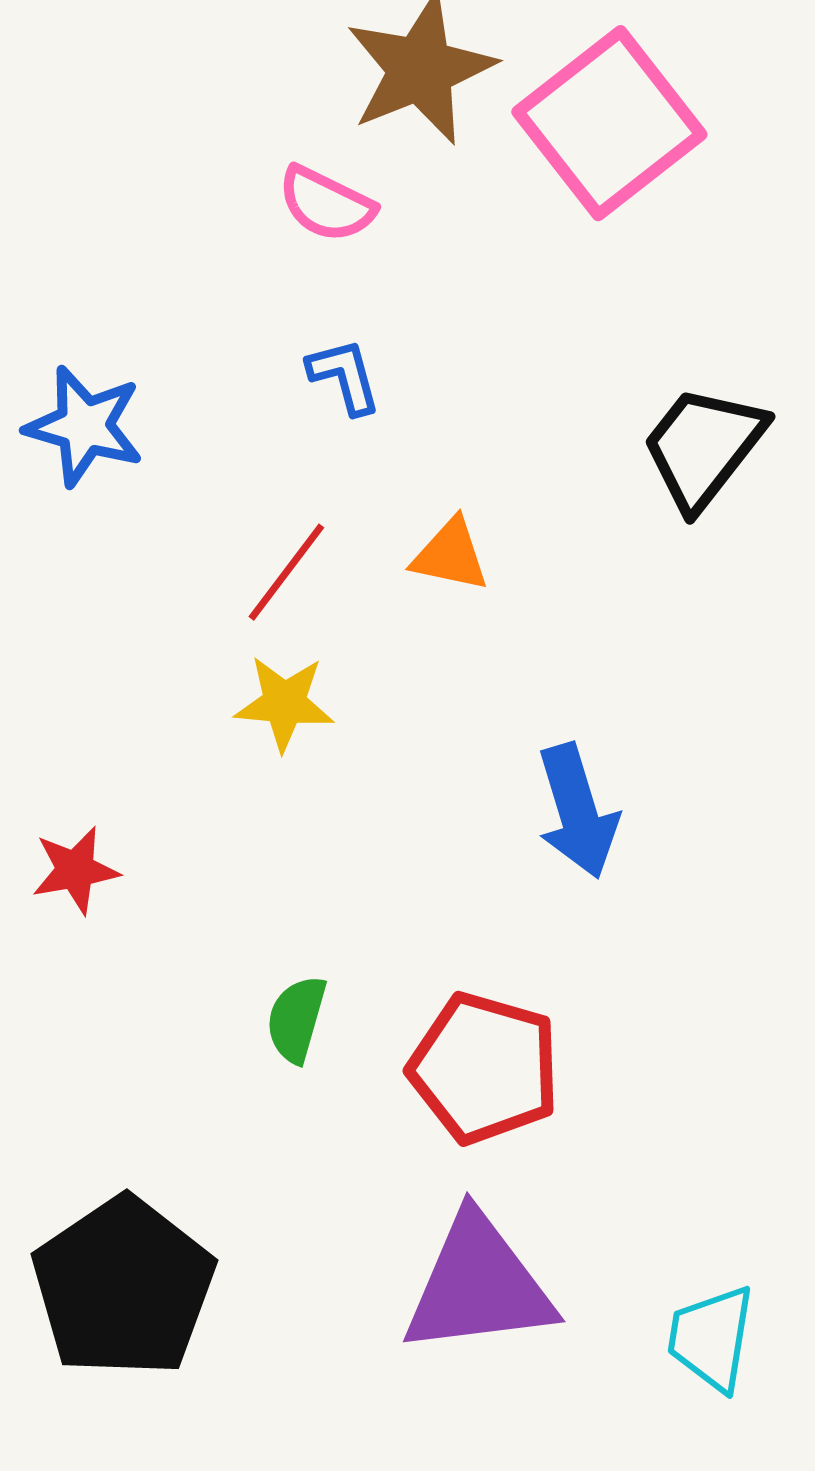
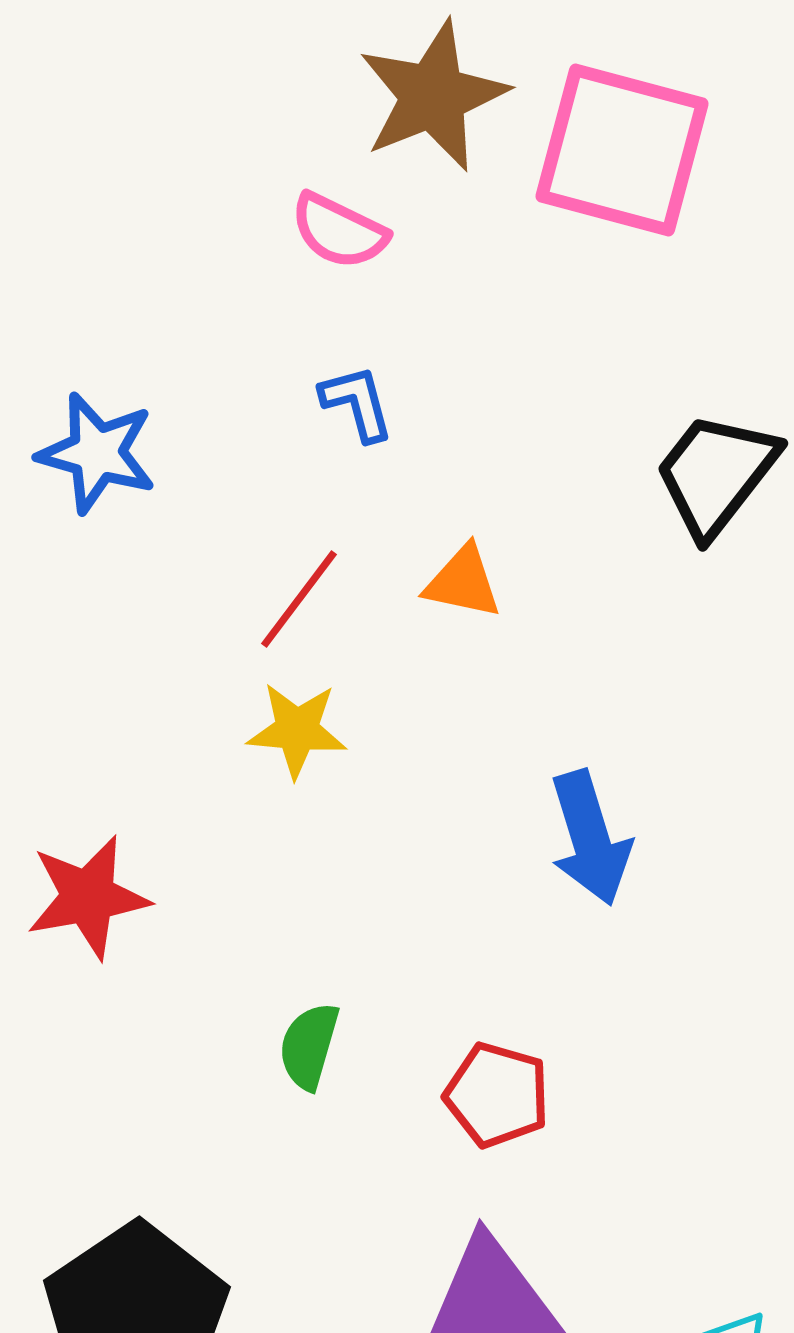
pink square: (609, 123) -> (622, 150), turned -37
red star: (75, 870) -> (88, 897), size x1.4
red pentagon: (484, 1068) -> (497, 1095), size x0.7

